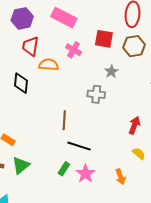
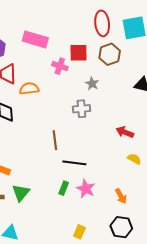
pink cross: (74, 50) -> (60, 66), moved
red arrow: (134, 125) -> (125, 132), turned -78
orange arrow: (120, 177) -> (121, 196), moved

